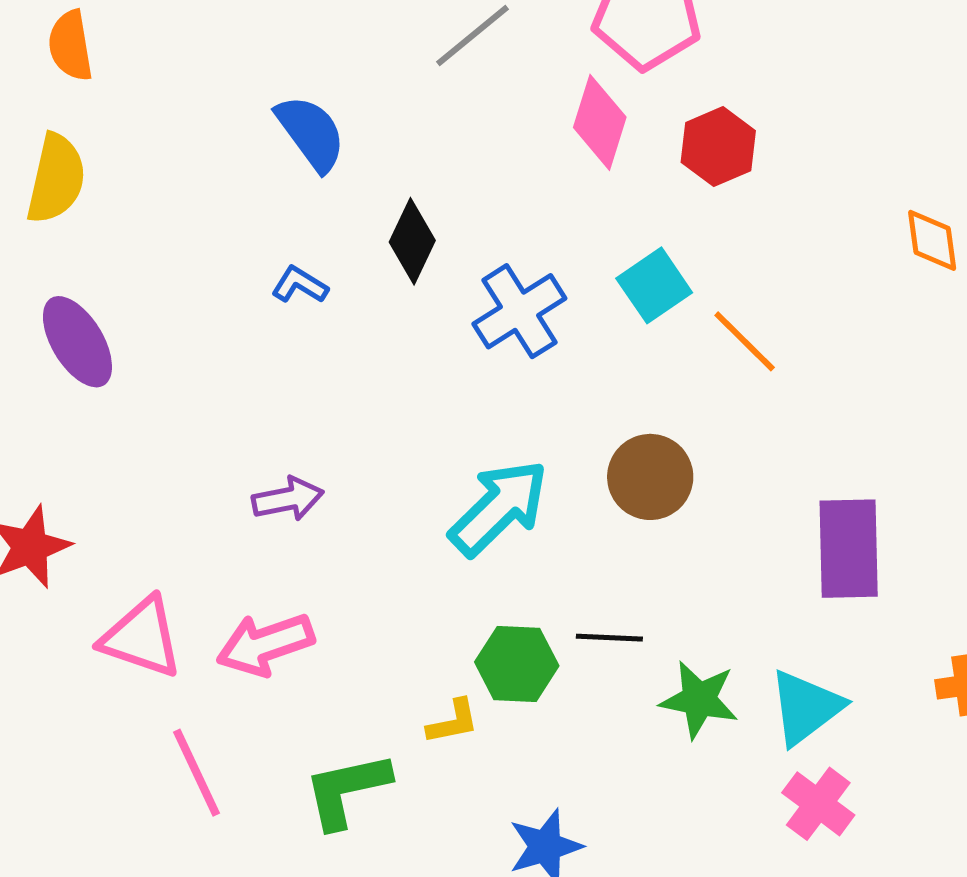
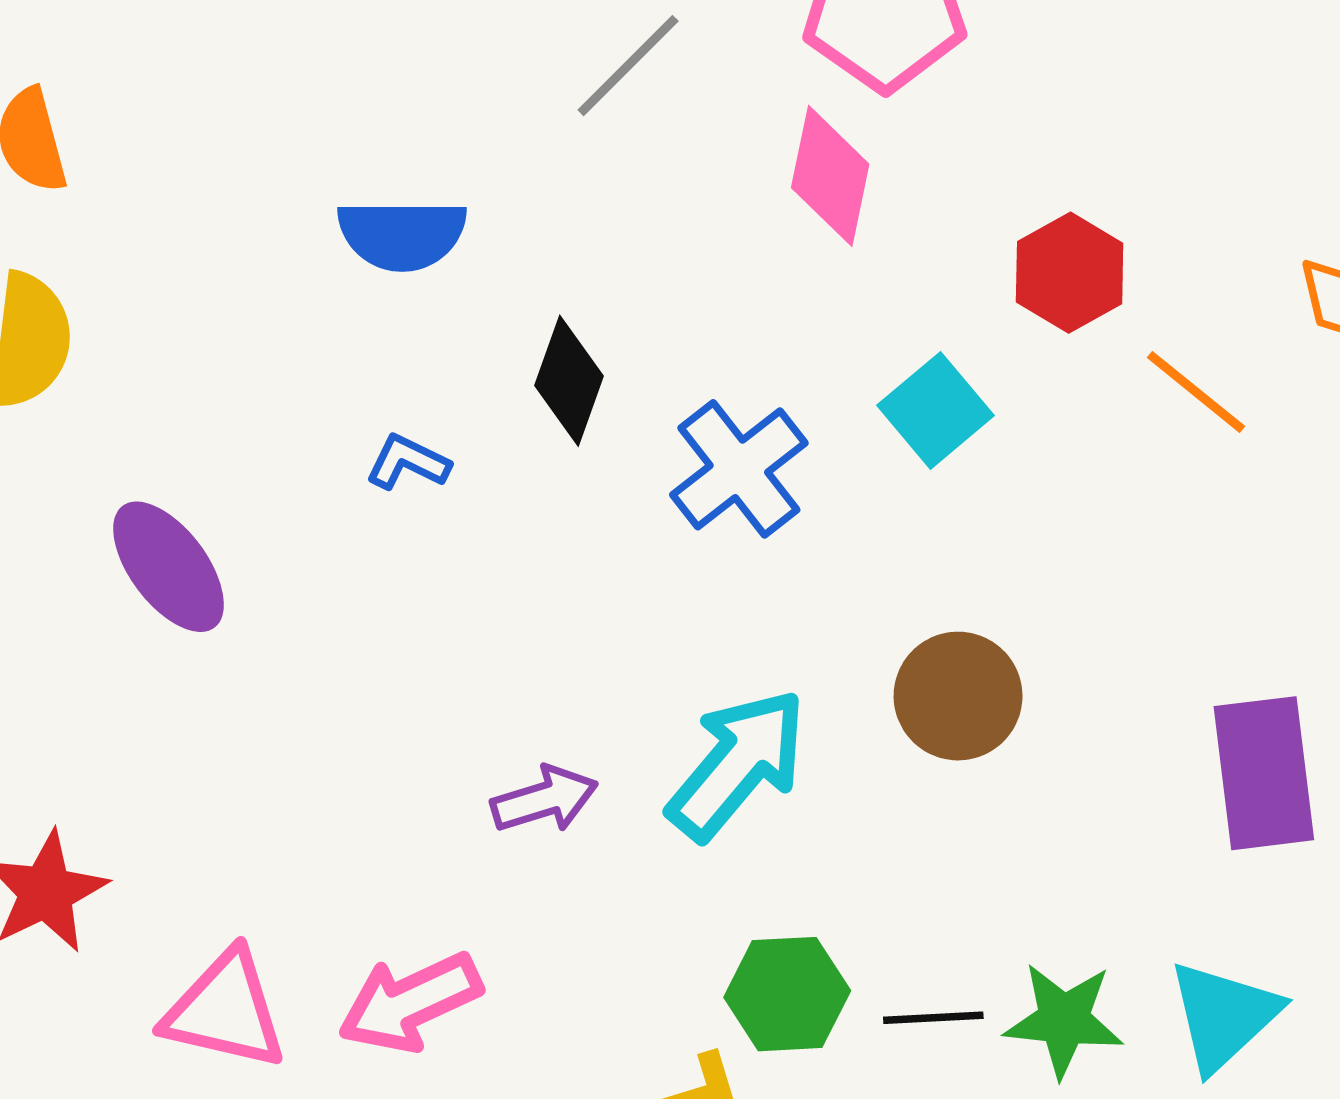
blue semicircle: (311, 133) -> (402, 235), turned 132
red hexagon: (718, 147) -> (1070, 273), moved
orange line: (745, 341) -> (1196, 392), moved
purple ellipse: (77, 342) -> (169, 567), moved
purple arrow: (288, 499) -> (544, 799), moved
black line: (609, 638) -> (933, 1018), moved

